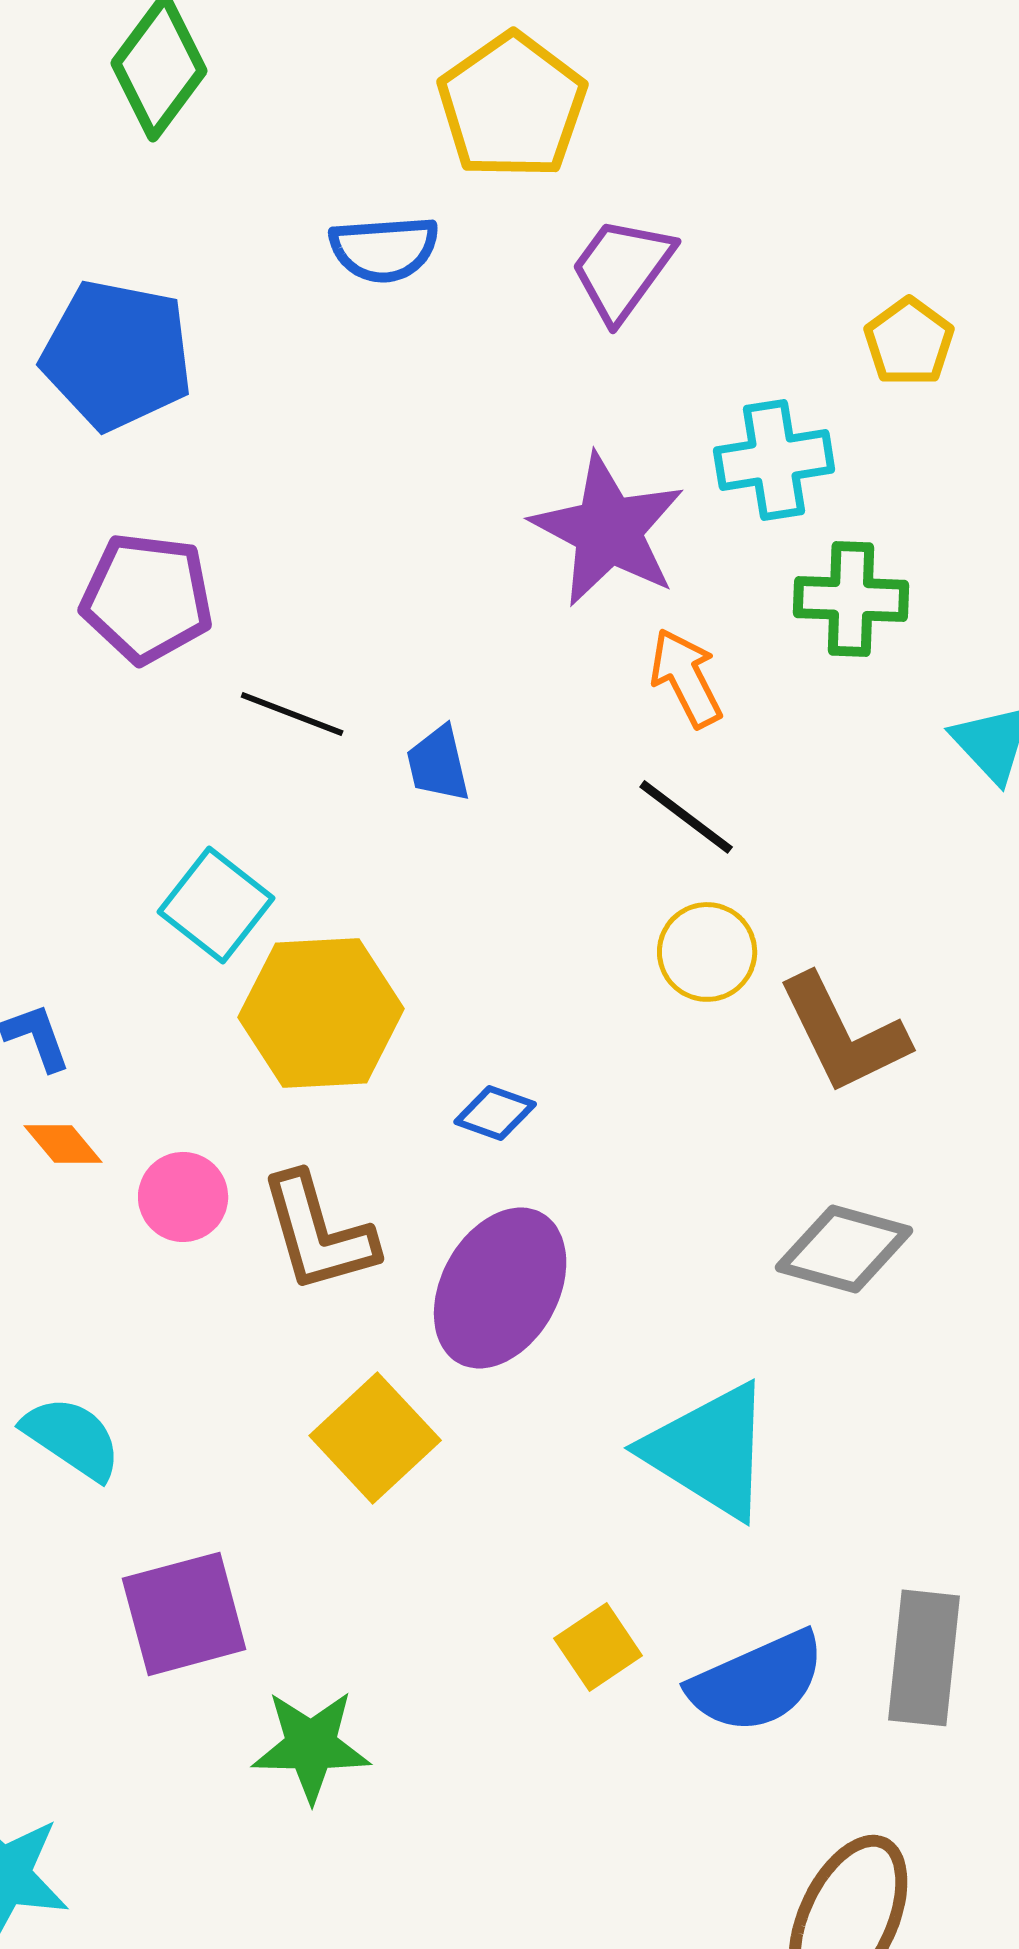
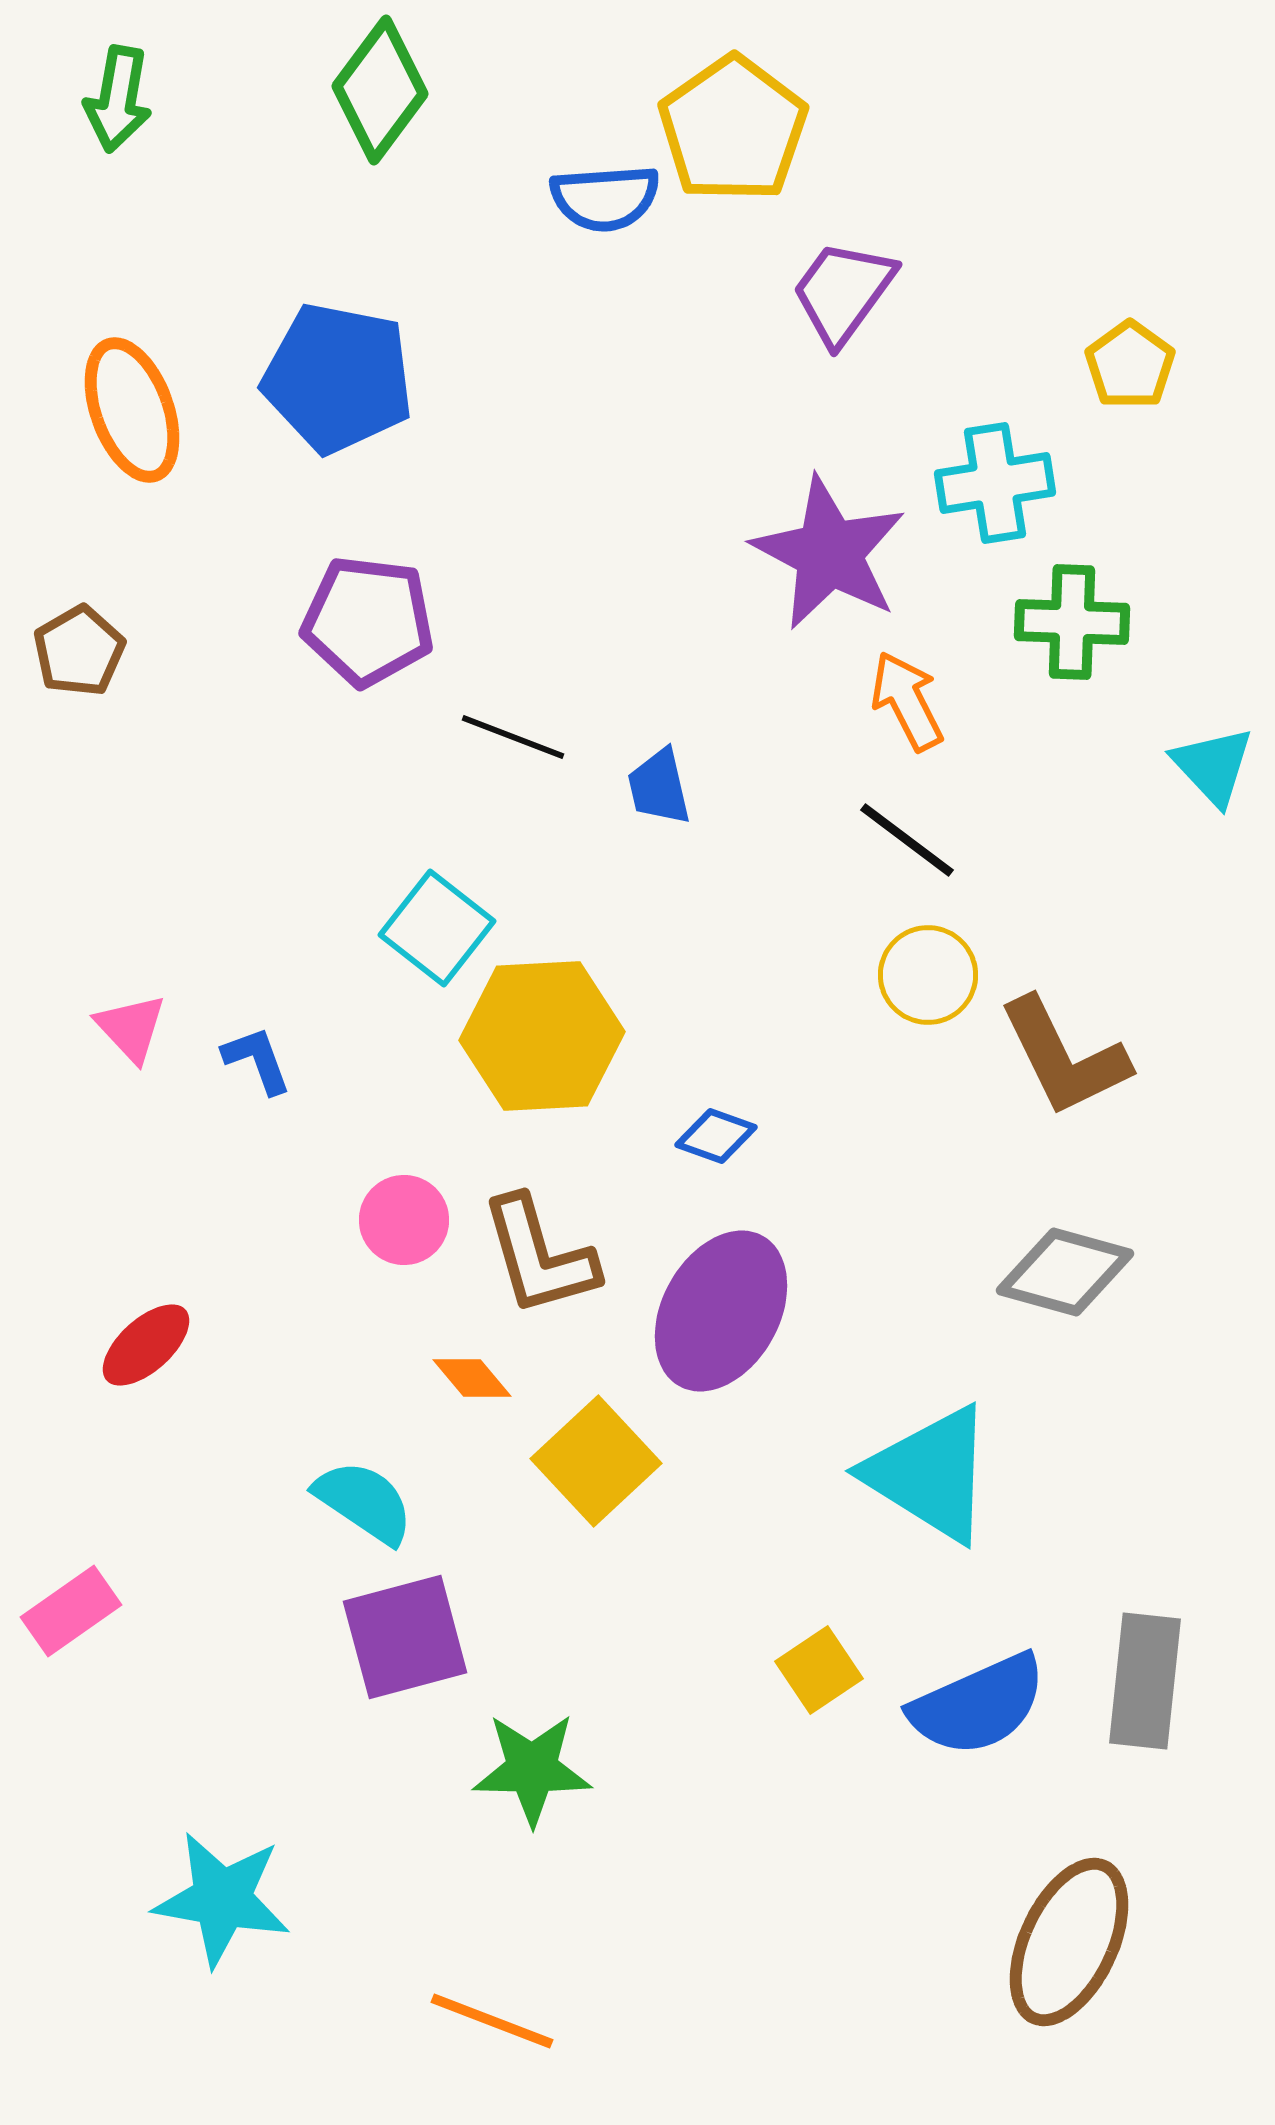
blue semicircle: (384, 249) -> (605, 198), moved
orange diamond: (63, 1144) -> (472, 1378), moved
cyan semicircle: (72, 1438) -> (364, 1502), moved

